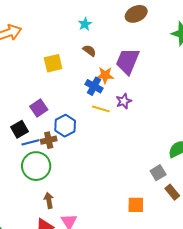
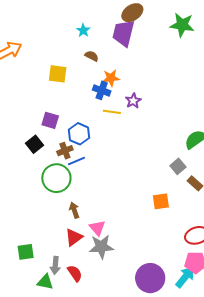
purple trapezoid: (128, 61) -> (123, 33), moved
yellow square: (53, 63) -> (58, 74), turned 30
purple square: (39, 108) -> (50, 120), turned -30
blue line: (30, 142) -> (77, 161), moved

